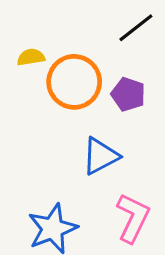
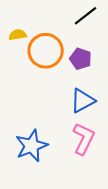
blue triangle: (100, 156) -> (83, 101), moved

